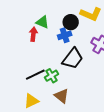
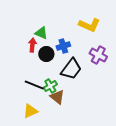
black circle: (71, 22) -> (46, 54), moved
black line: (35, 75) -> (34, 85), turned 48
brown triangle: (62, 96) -> (57, 97), moved

